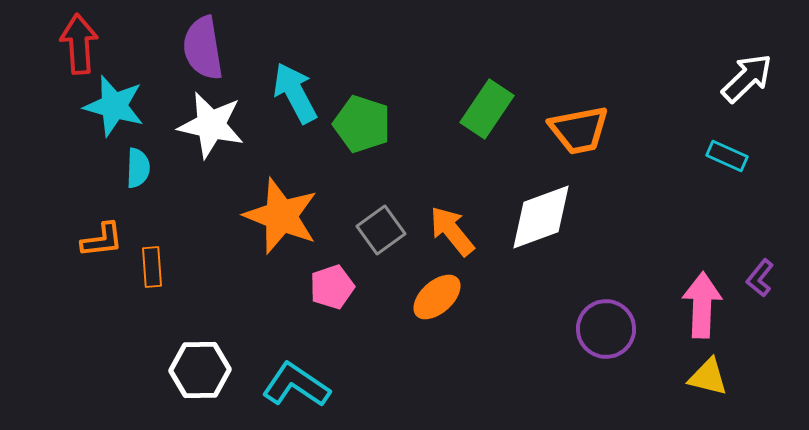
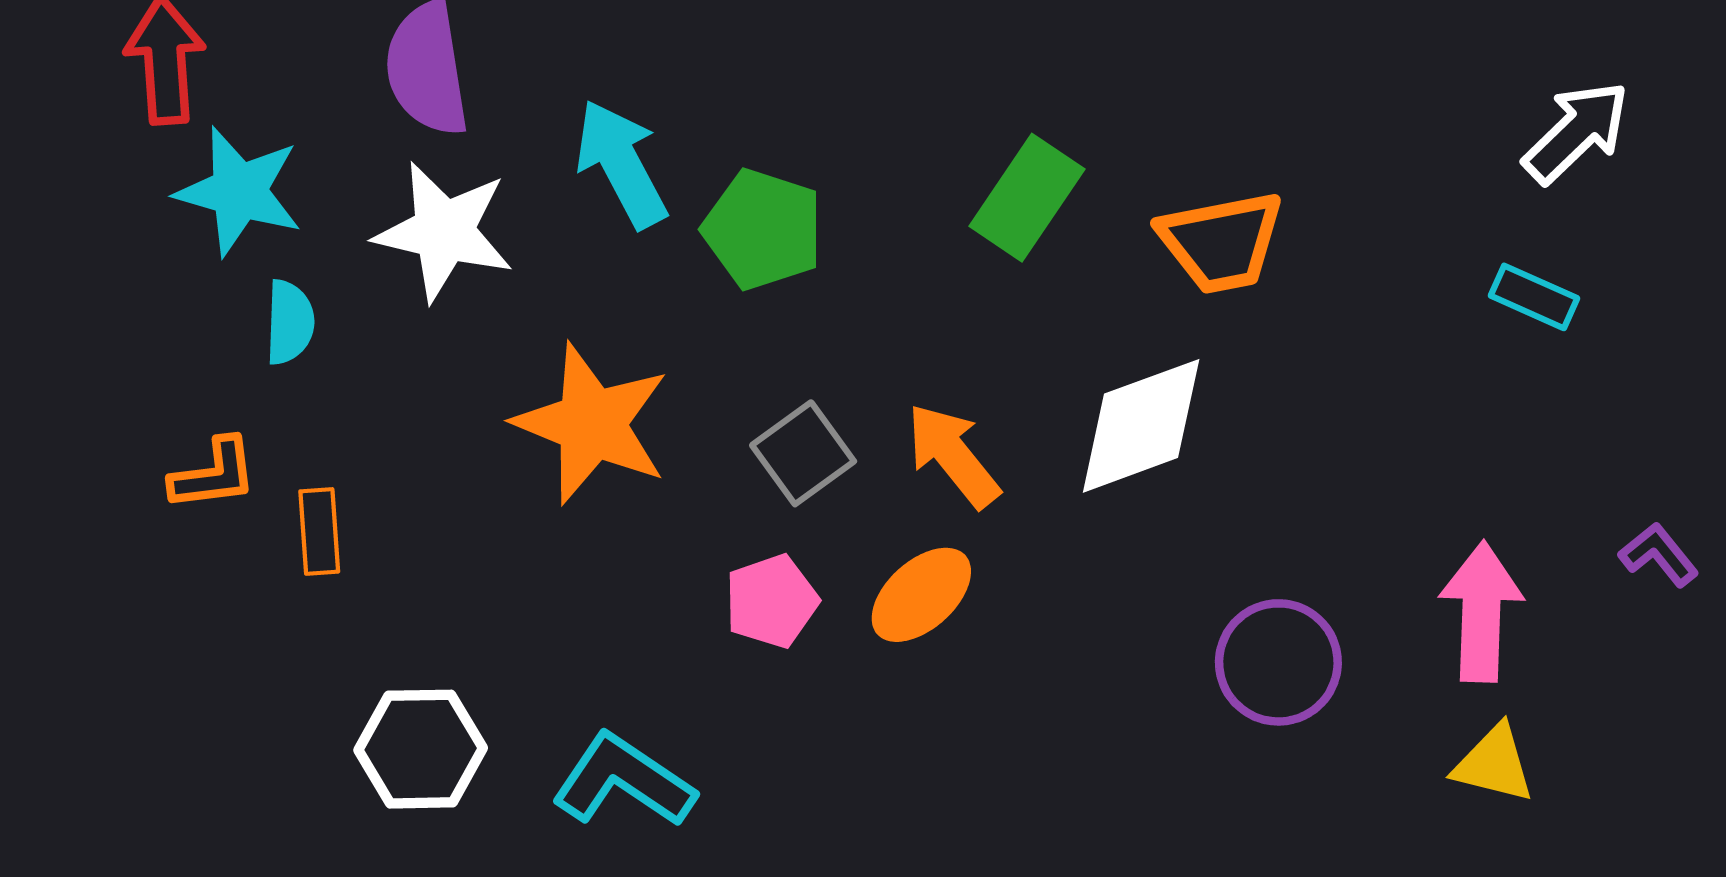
purple L-shape: (760, 278) -> (1659, 555), moved, turned 102
pink pentagon: (332, 287) -> (771, 601), moved

